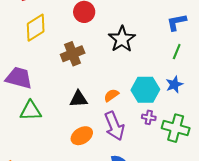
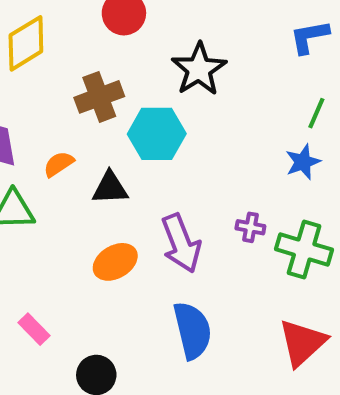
green line: (177, 52) -> (316, 113), moved
cyan hexagon: (145, 90) -> (157, 134), moved
orange semicircle: (111, 95) -> (59, 164), moved

